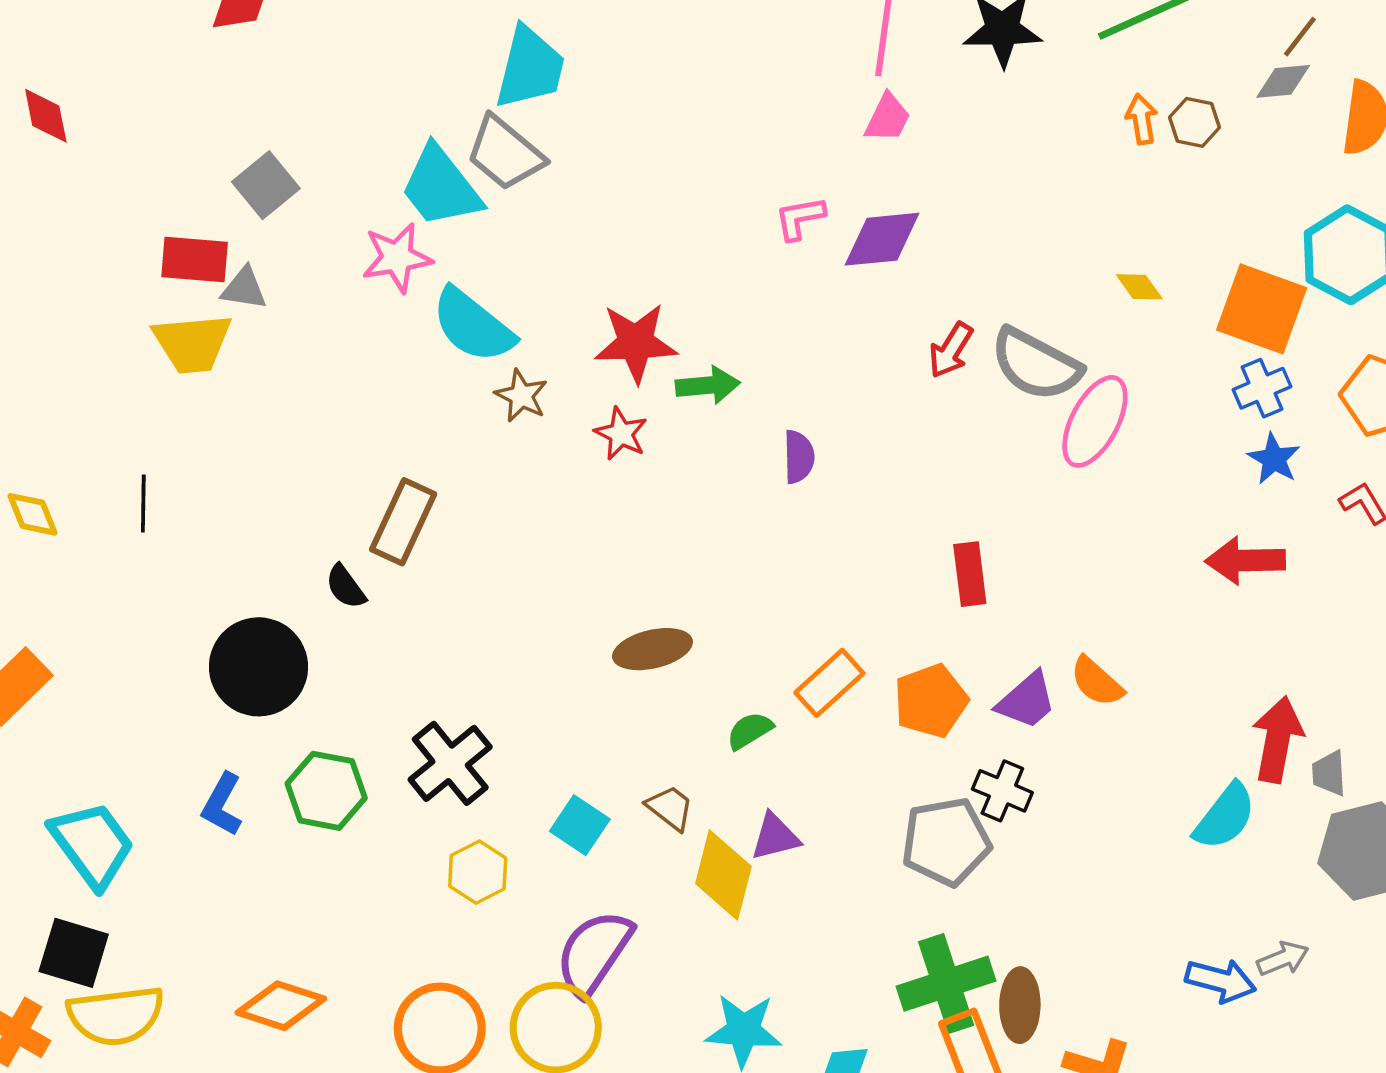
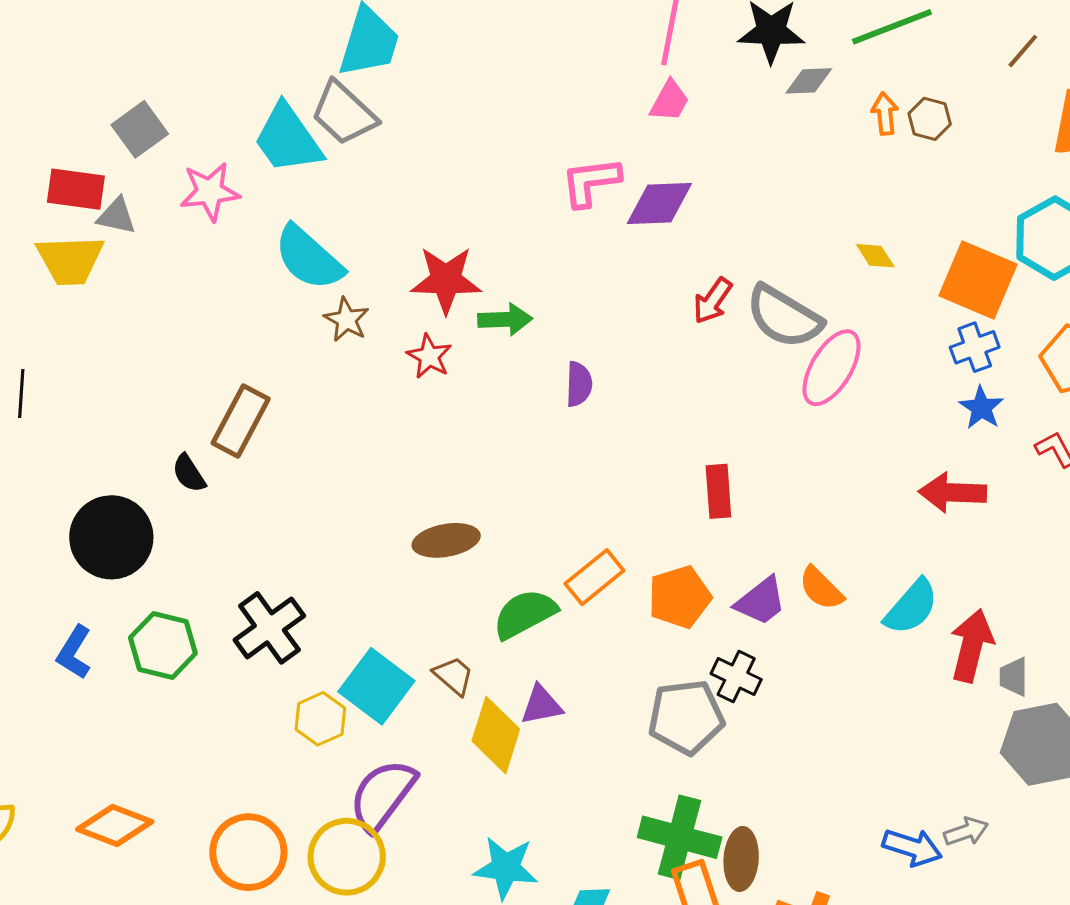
gray diamond: (1283, 81) -> (809, 81), moved
pink L-shape: (800, 218) -> (591, 182), size x1.4
pink star: (397, 258) -> (210, 192), moved
green semicircle: (750, 731) -> (525, 614), size x1.6
cyan semicircle: (1225, 817) -> (911, 607), moved
cyan square: (580, 825) -> (376, 686), size x1.5
yellow hexagon: (478, 872) -> (320, 719), moved
green cross: (946, 984) -> (680, 837), turned 30

